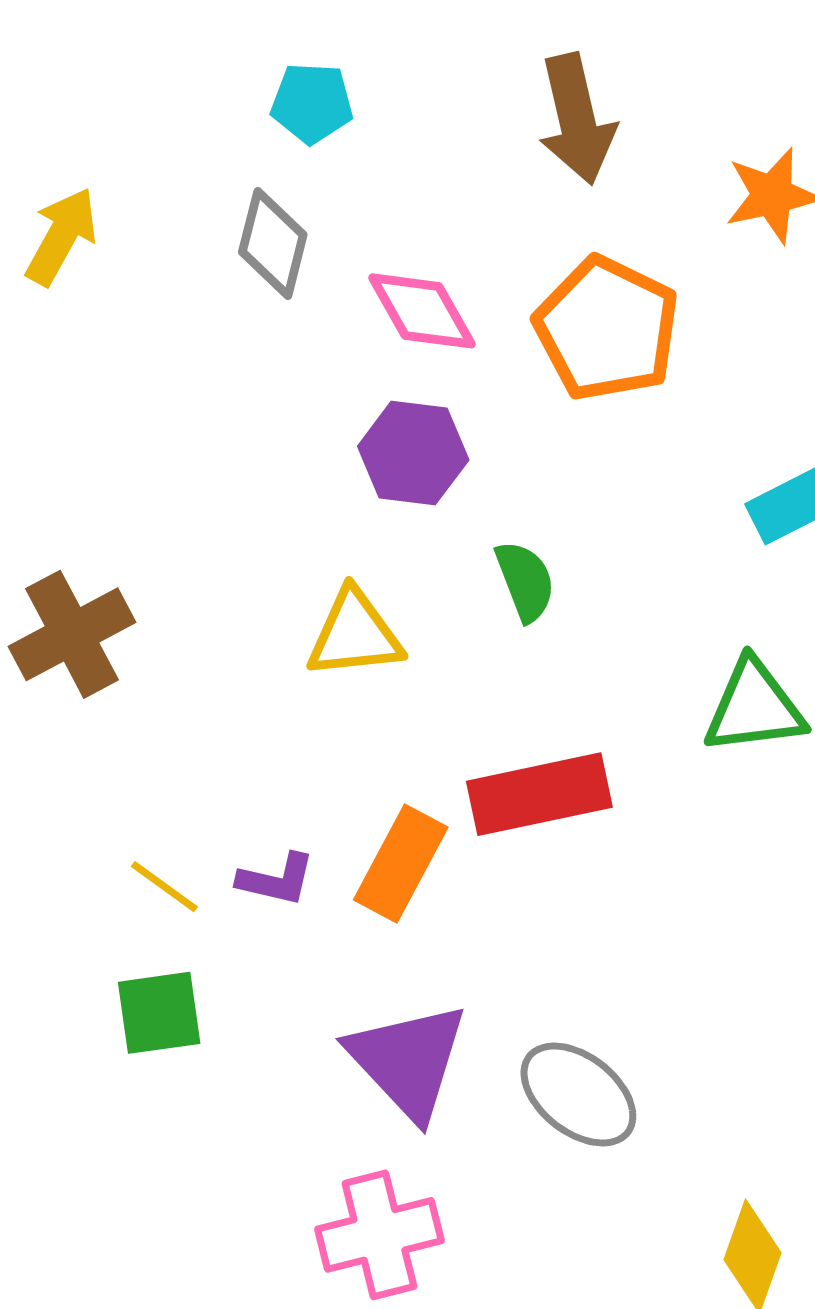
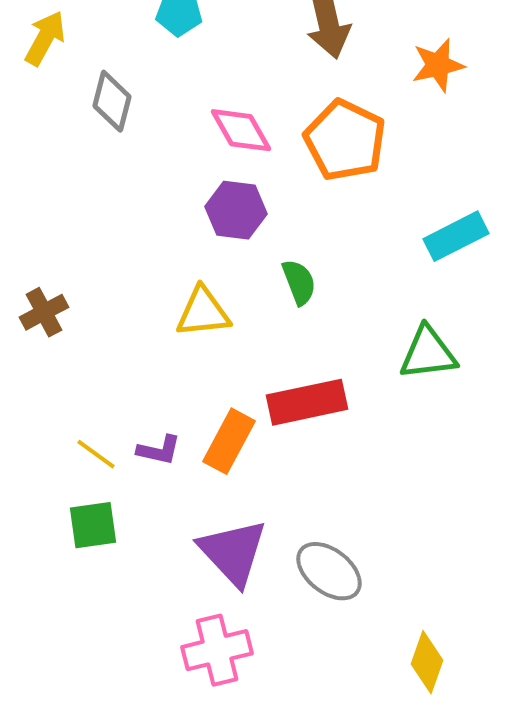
yellow arrow: (61, 236) -> (45, 38), moved
gray diamond: (273, 243) -> (112, 101), moved
brown cross: (72, 634) -> (44, 312), size x0.7

